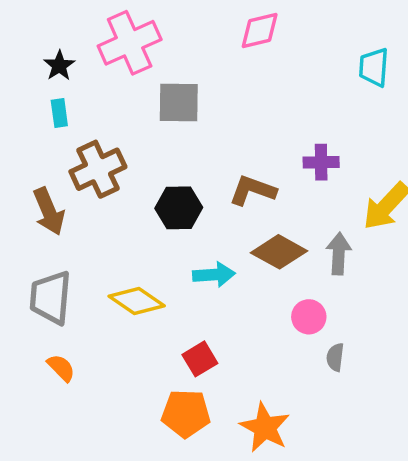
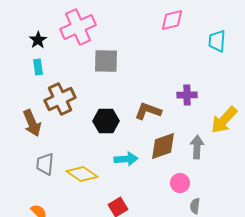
pink diamond: (260, 30) -> (172, 20), moved
brown diamond: (279, 252) -> (163, 146), turned -48
gray trapezoid: (51, 297) -> (45, 164), moved, size x0.7

